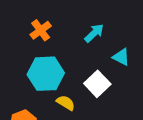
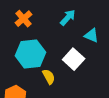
yellow semicircle: (66, 103) -> (49, 77), turned 35

